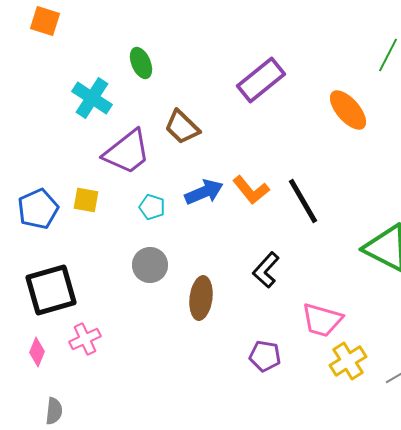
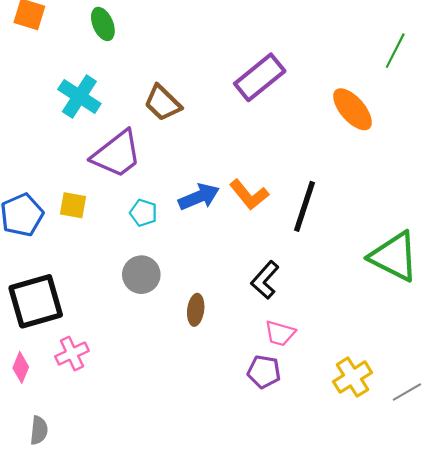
green ellipse: (141, 63) -> (103, 24), moved
brown trapezoid: (182, 127) -> (163, 103), moved
black line: (303, 201) -> (304, 206), turned 48
brown ellipse: (201, 298) -> (196, 310), size x0.7
pink trapezoid: (322, 320) -> (280, 333), moved, size x0.7

